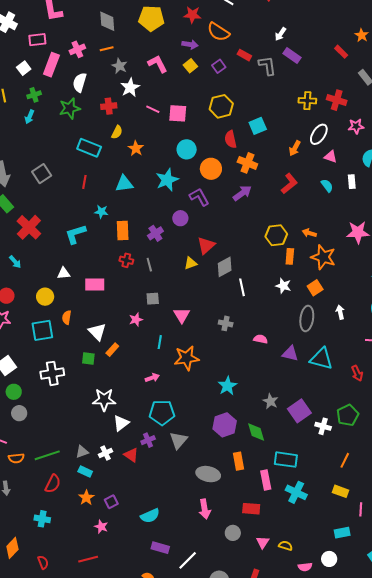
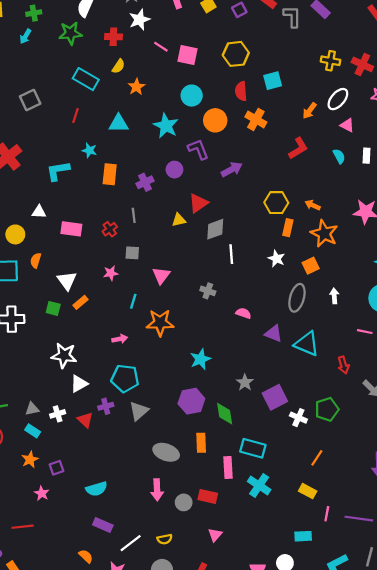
cyan star: (167, 180) -> (166, 126), turned -30
purple arrow: (242, 193) -> (232, 169), moved
red cross: (126, 260) -> (110, 229), moved, turned 32
gray circle: (233, 533) -> (184, 502), moved
yellow semicircle: (285, 546) -> (165, 539), moved, turned 144

